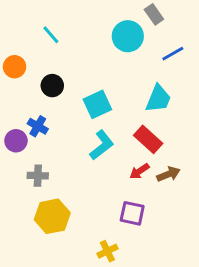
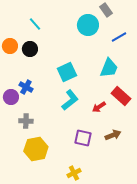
black circle: (52, 86) -> (30, 49), moved
red rectangle: (148, 139) -> (121, 96), moved
red arrow: (139, 171) -> (99, 107), moved
brown arrow: (168, 174) -> (113, 135), moved
purple square: (132, 213) -> (83, 138), moved

